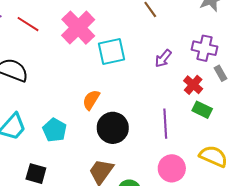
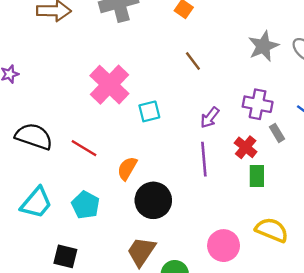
red line: (28, 24) -> (84, 148), moved
cyan square: (112, 52) -> (149, 111), size x0.7
green rectangle: (202, 110) -> (257, 176), turned 66
purple line: (165, 124) -> (204, 159), moved

